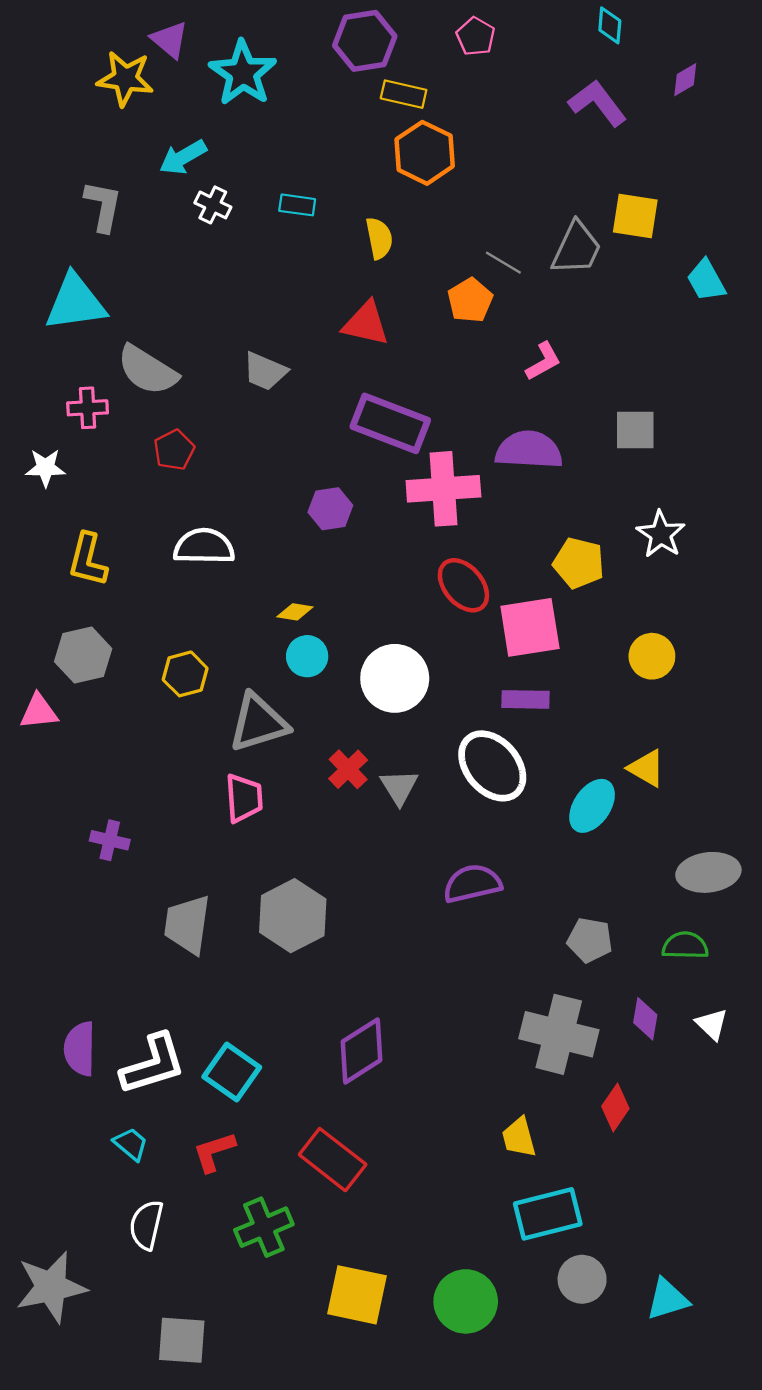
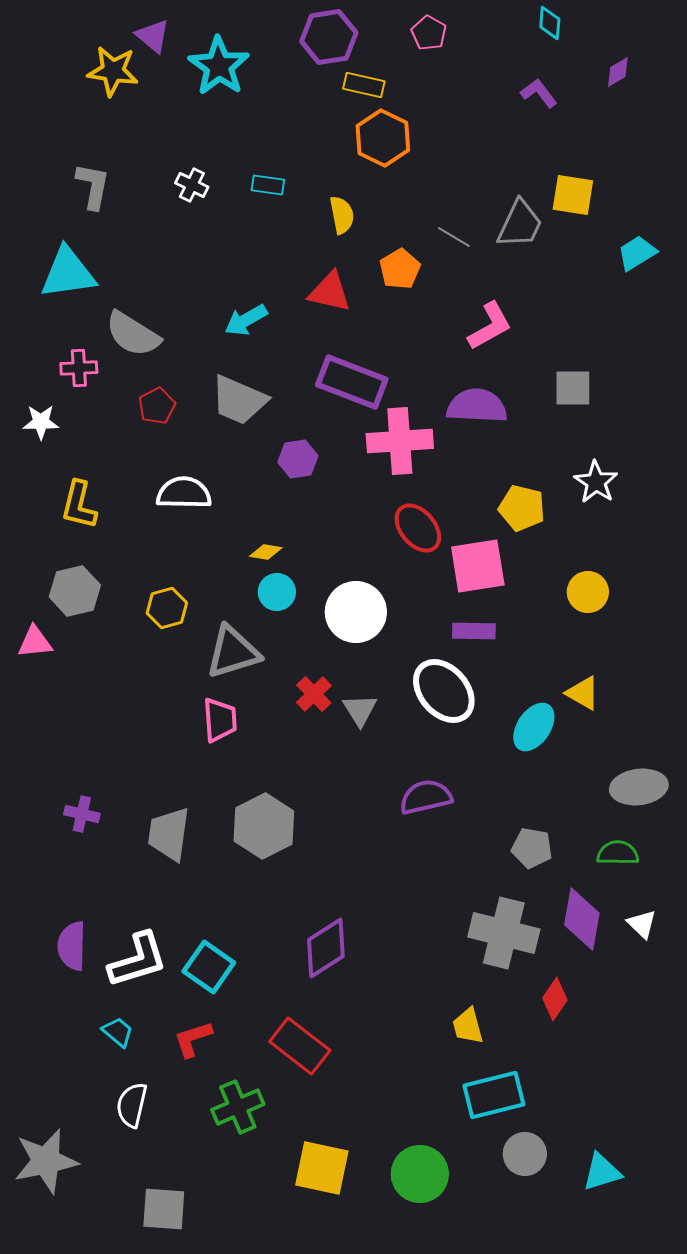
purple L-shape: (598, 103) -> (539, 93), size x0.7
cyan arrow: (183, 157) -> (246, 320), moved
cyan trapezoid: (706, 280) -> (637, 253), turned 87
orange pentagon: (470, 300) -> (400, 269), moved
pink L-shape: (543, 361) -> (490, 326), size x1.4
gray trapezoid: (265, 371) -> (239, 400), moved, size x1.4
purple cross: (110, 840) -> (82, 814), moved
purple diamond: (645, 1019) -> (582, 919), size x1.6

